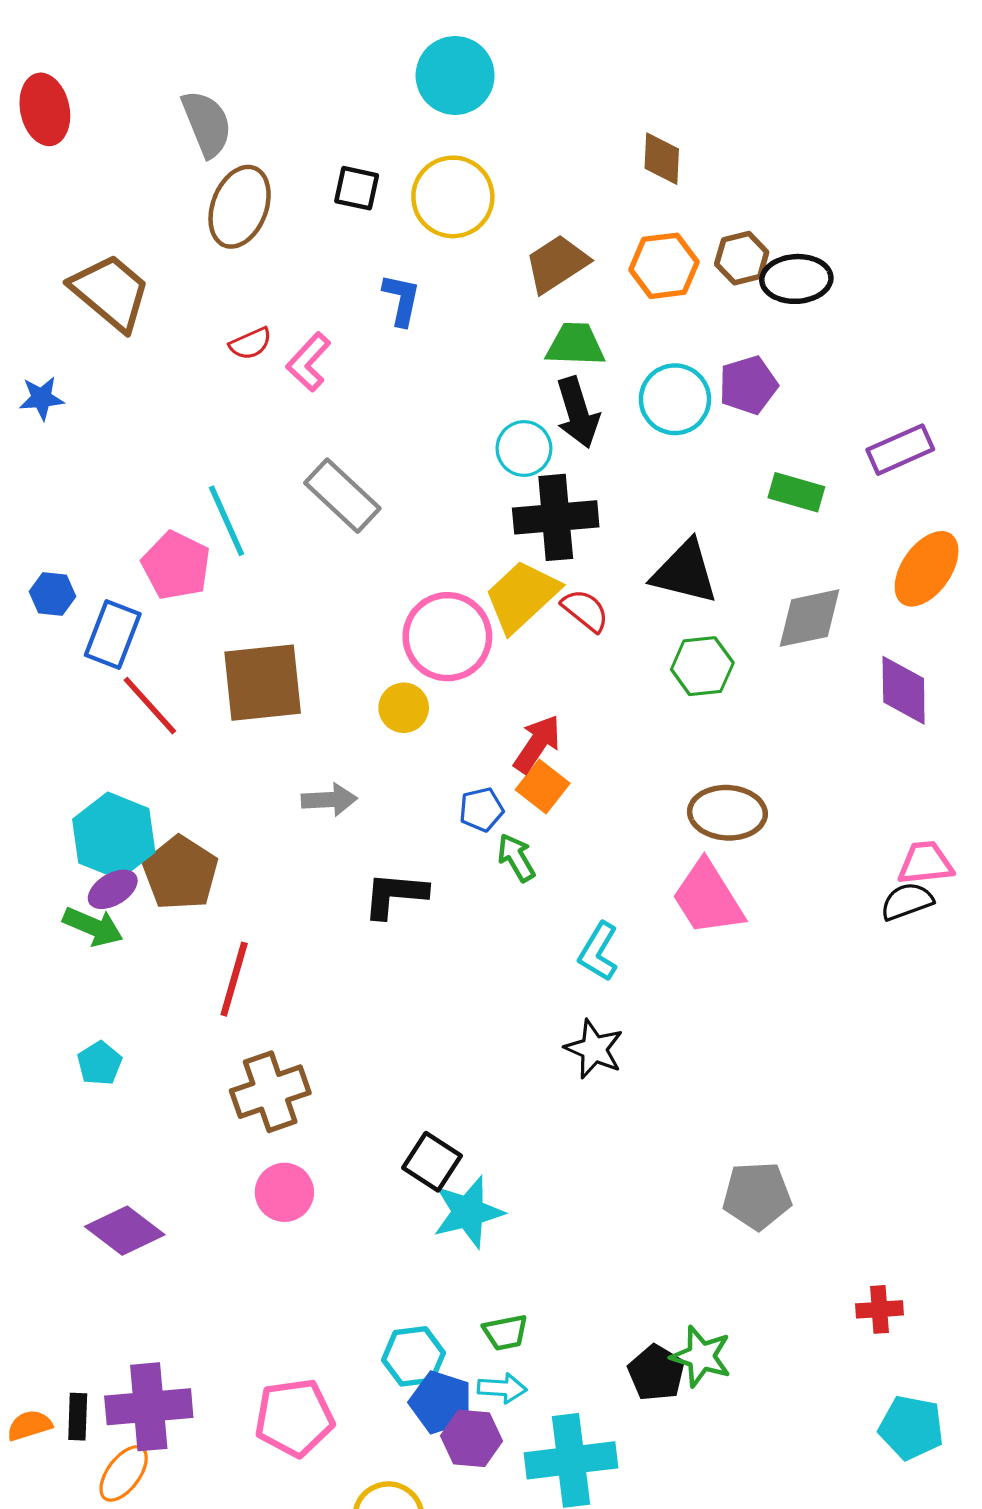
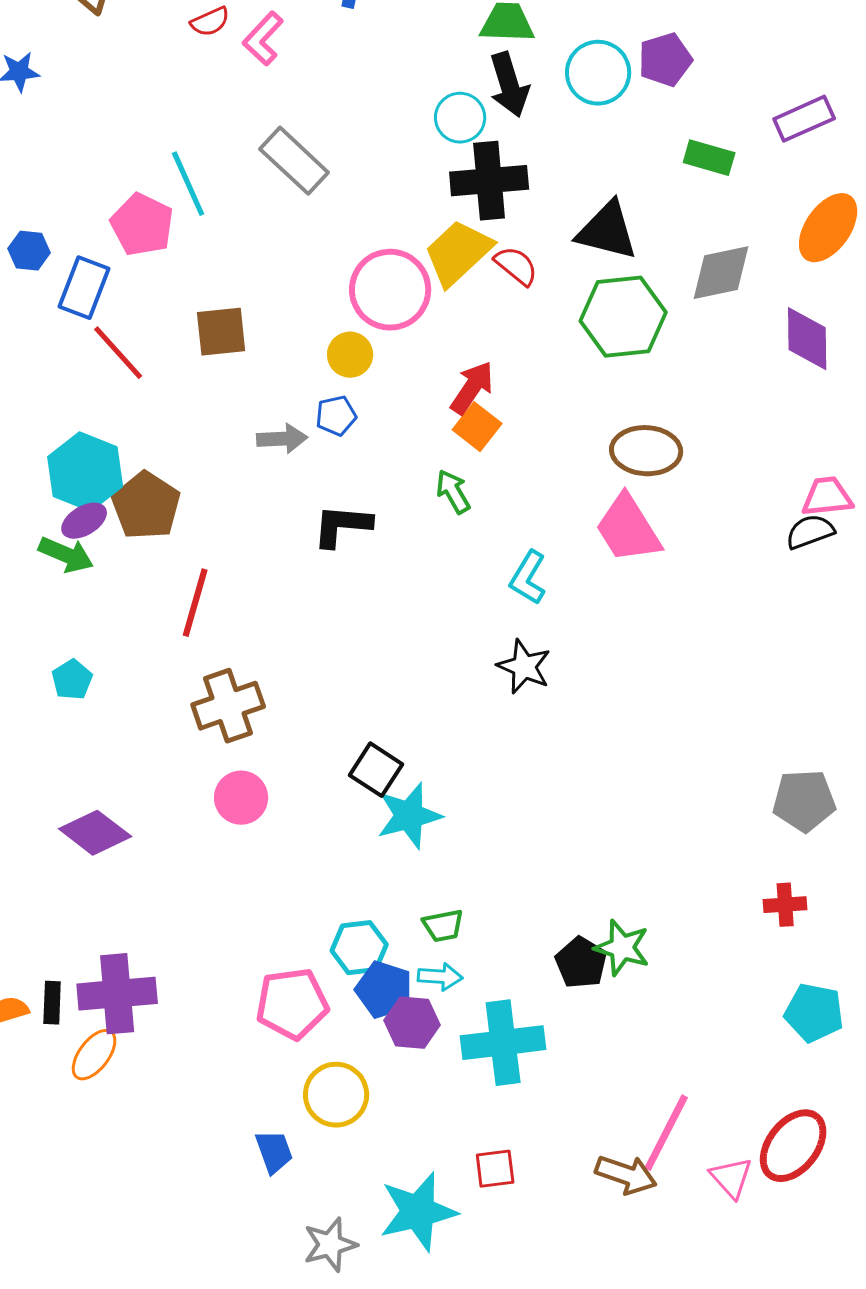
green hexagon: (702, 666) -> (623, 317), size x1.5
brown square: (263, 683) -> (221, 332), size x0.7
blue pentagon: (481, 809) -> (336, 416), moved
gray pentagon: (757, 1196) -> (804, 801), moved
pink pentagon: (294, 1418) -> (292, 1004), moved

